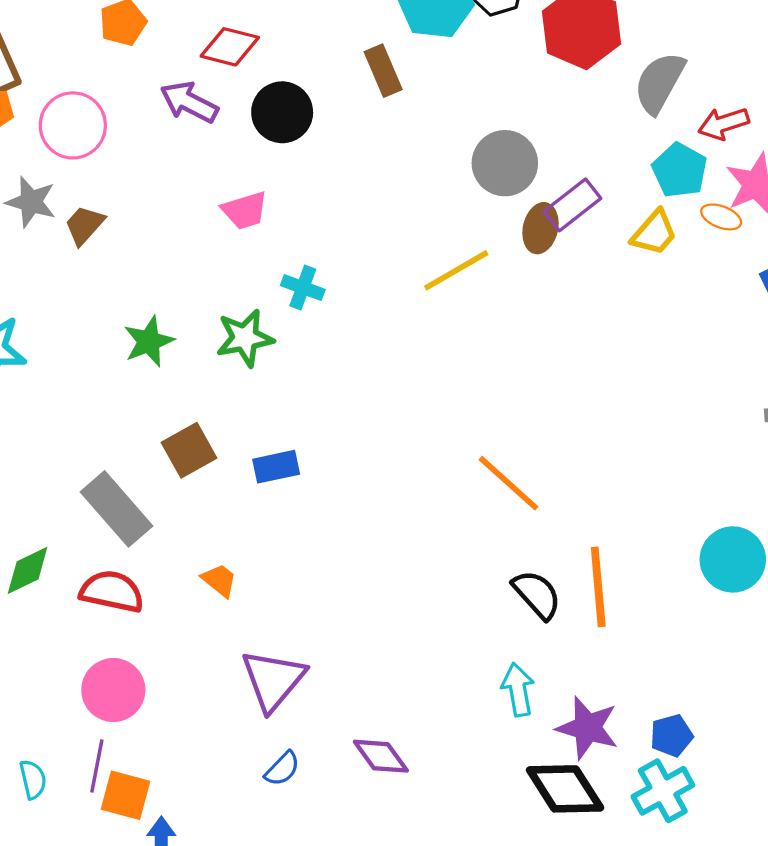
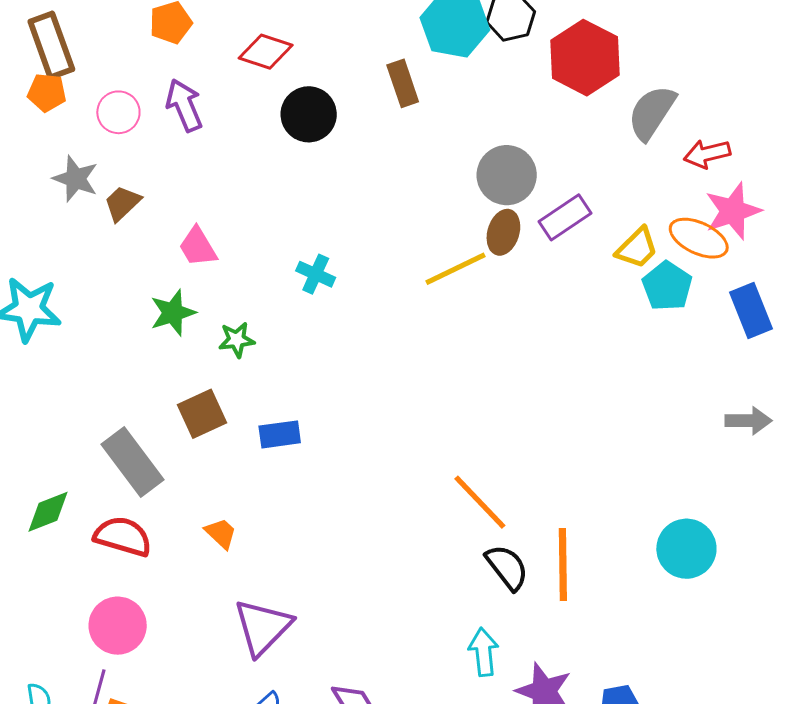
purple arrow: (189, 102) -> (184, 105), moved, turned 36
pink circle: (73, 125) -> (118, 112), size x0.7
cyan pentagon: (680, 170) -> (667, 286), moved
pink trapezoid: (245, 210) -> (198, 247), moved, turned 72
orange ellipse: (721, 217) -> (699, 238), size x1.6
brown ellipse: (540, 228) -> (503, 232), moved
green star: (245, 338) -> (237, 340), moved, size x0.7
orange line: (509, 483) -> (480, 502), moved

